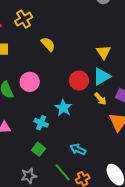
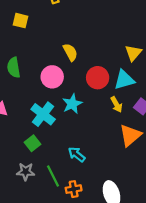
yellow semicircle: (48, 44) -> (70, 52), moved
pink circle: (30, 82) -> (52, 77), moved
cyan cross: (41, 123) -> (43, 114), size x1.5
gray star: (29, 176) -> (26, 172), moved

